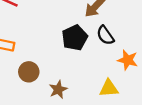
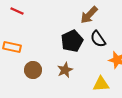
brown star: (58, 89) -> (65, 70), moved

